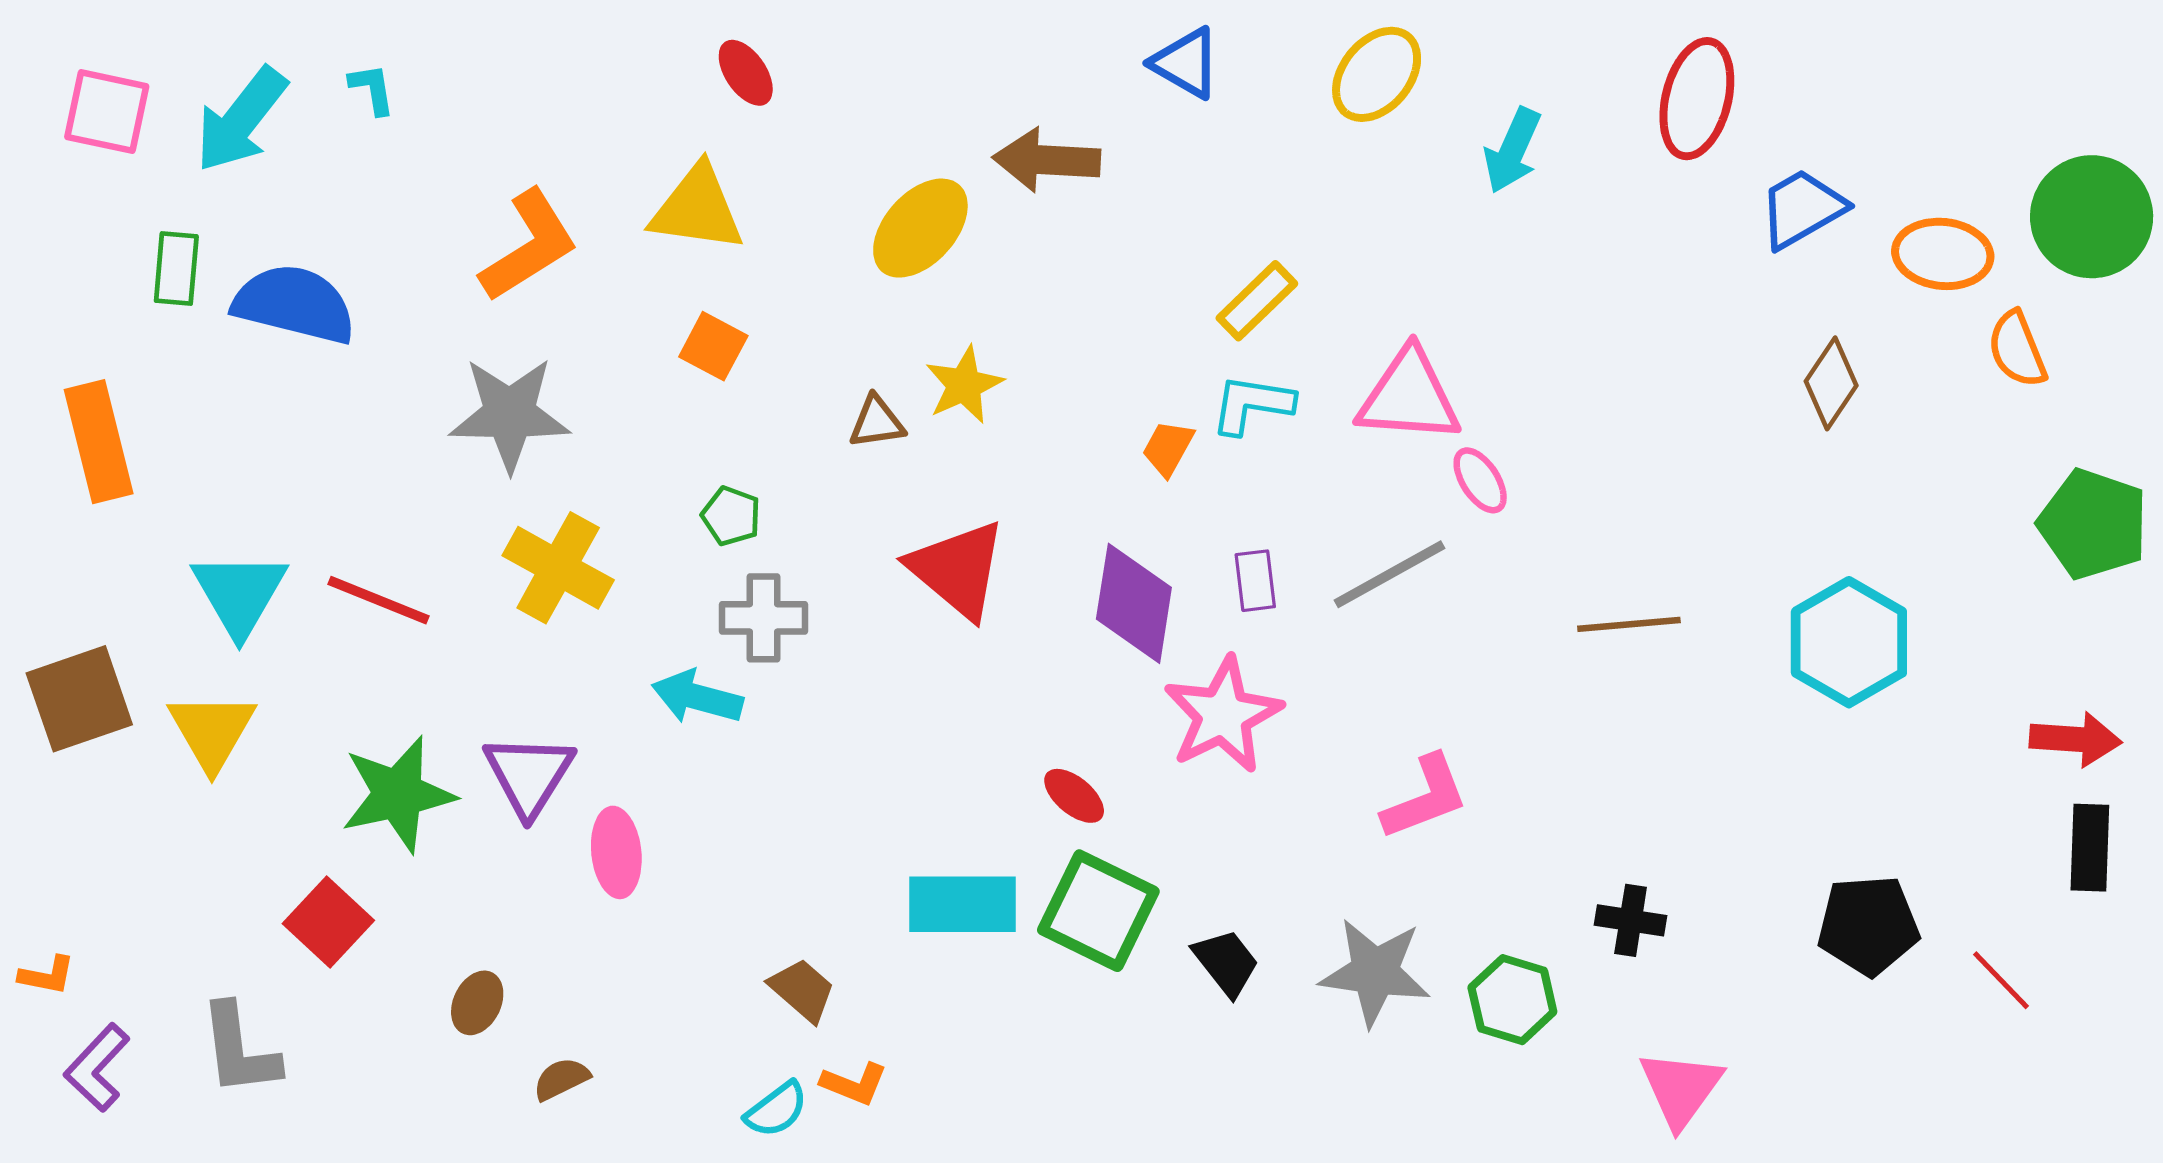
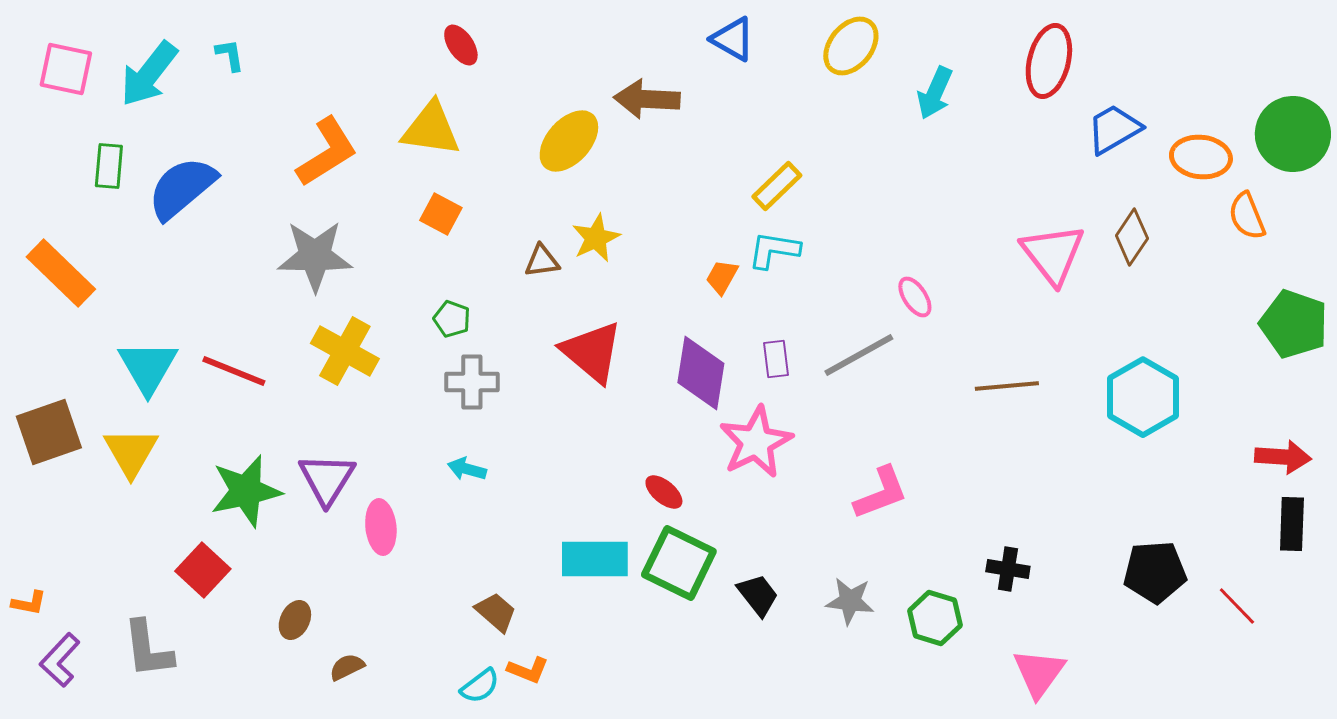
blue semicircle: (294, 304) -> (182, 188), turned -54
pink triangle: (1409, 396) -> (1053, 254), moved, turned 48
orange rectangle: (99, 442) -> (61, 273), turned -32
cyan arrow: (697, 697) -> (467, 469), moved, size x0.7
gray star: (1375, 972) -> (850, 601), size x0.7

